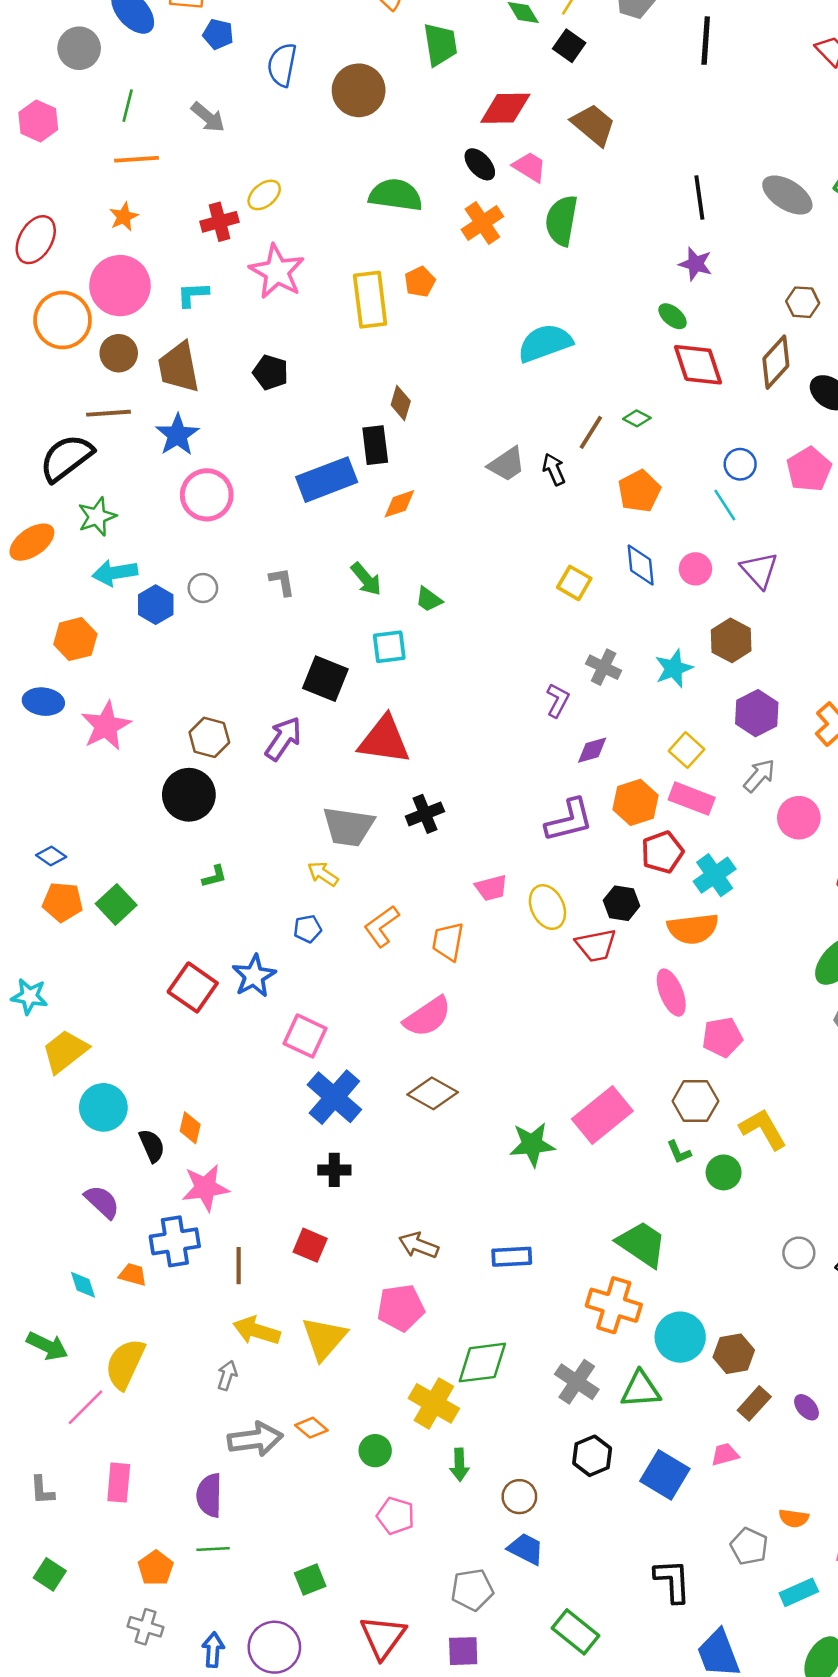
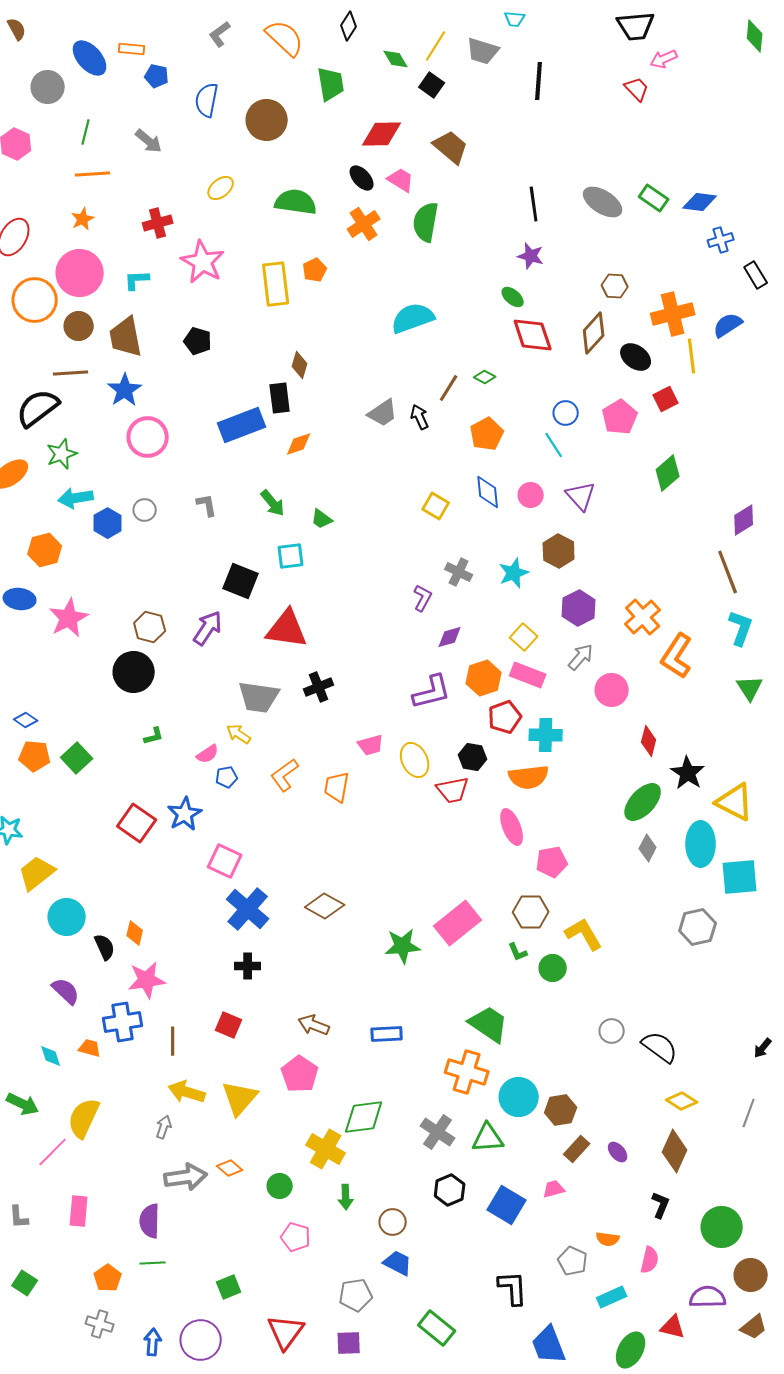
yellow ellipse: (264, 195) -> (221, 188), moved
cyan cross: (715, 875) -> (546, 735), turned 36
pink semicircle: (427, 1017) -> (208, 754), moved, size x0.6
pink pentagon: (401, 1308) -> (300, 1074), turned -30

